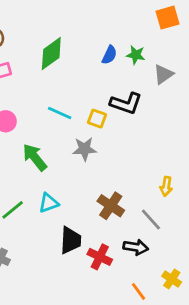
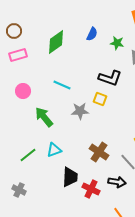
blue semicircle: (109, 55) -> (92, 34), moved
yellow square: (97, 119) -> (100, 99), moved

